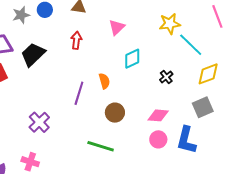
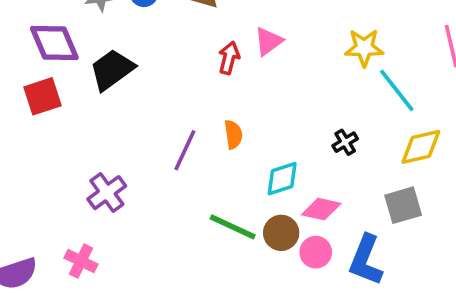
red arrow: (76, 40) -> (229, 58), moved
cyan diamond: (132, 59) -> (282, 179), moved
brown circle: (115, 113) -> (281, 233), moved
green line: (101, 146) -> (233, 227), moved

